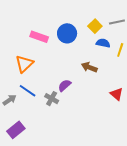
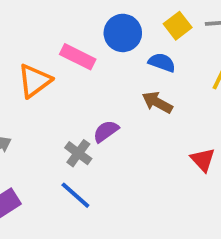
pink rectangle: (39, 37) -> (78, 57), moved
blue semicircle: (103, 43) -> (162, 62), moved
blue line: (28, 91) -> (75, 195), moved

